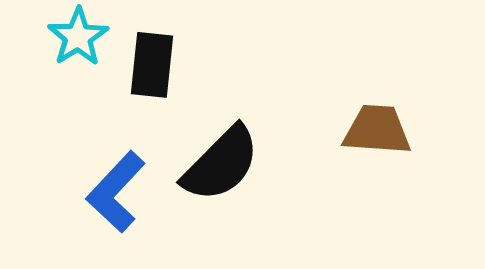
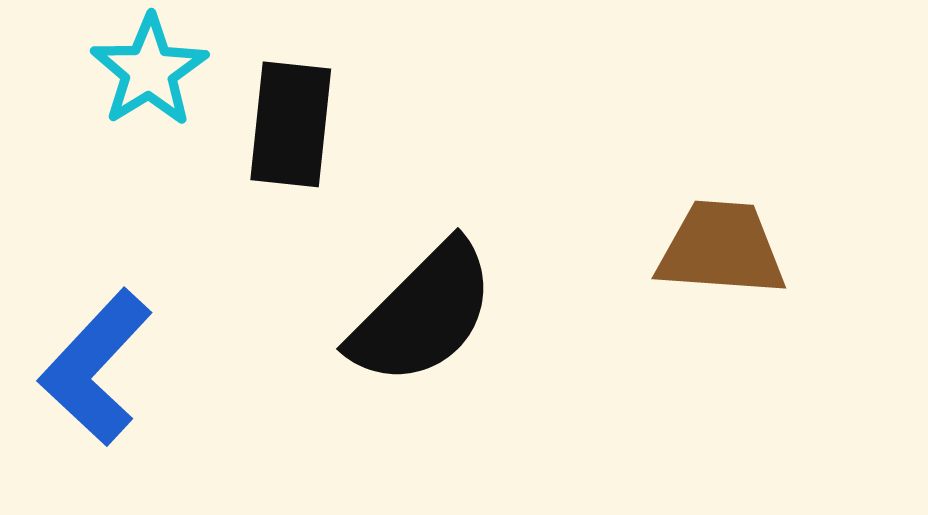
blue L-shape: (116, 192) -> (96, 367), moved

